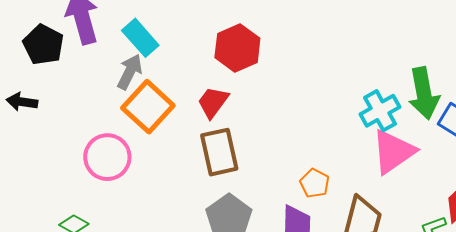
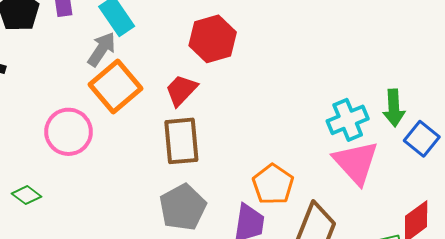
green arrow: (424, 93) -> (394, 108), size x0.7
pink triangle: (393, 152) -> (356, 162), turned -45
orange pentagon: (315, 183) -> (273, 184), size x1.4

